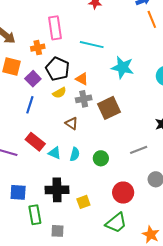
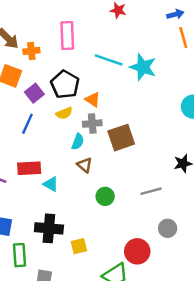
orange cross: (38, 48) -> (31, 51), moved
cyan star: (123, 67) -> (143, 67), moved
brown triangle: (72, 123) -> (85, 165), moved
red rectangle: (35, 142) -> (29, 168), turned -48
cyan semicircle: (75, 154) -> (78, 142), moved
red circle: (123, 193) -> (137, 251), moved

